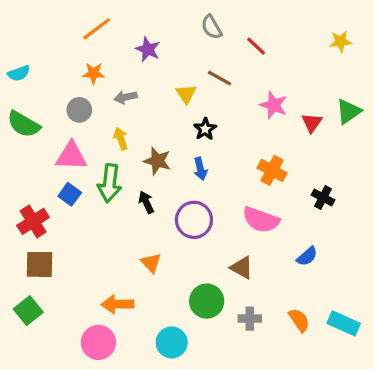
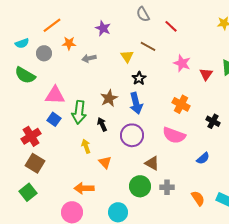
orange line: (97, 29) -> (52, 25), moved
gray circle: (79, 110) -> (44, 53), moved
yellow arrow: (121, 139) -> (86, 146), moved
brown star: (157, 161) -> (109, 98), turned 30
blue arrow: (200, 169) -> (136, 103), size x1.5
brown square: (39, 264) -> (35, 163), turned 30
brown triangle: (242, 268) -> (152, 163), moved
gray cross: (250, 319) -> (167, 187), moved

